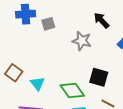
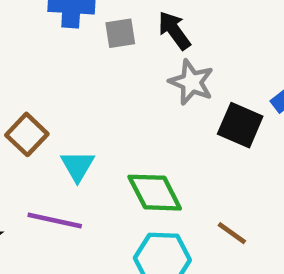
black arrow: (101, 20) -> (174, 31), moved
black square: (99, 77) -> (240, 125), moved

